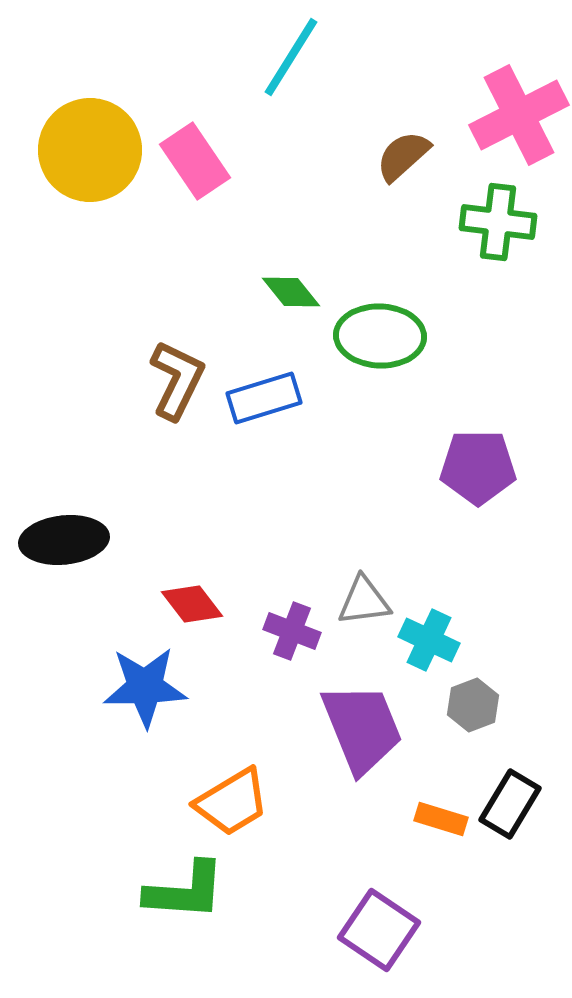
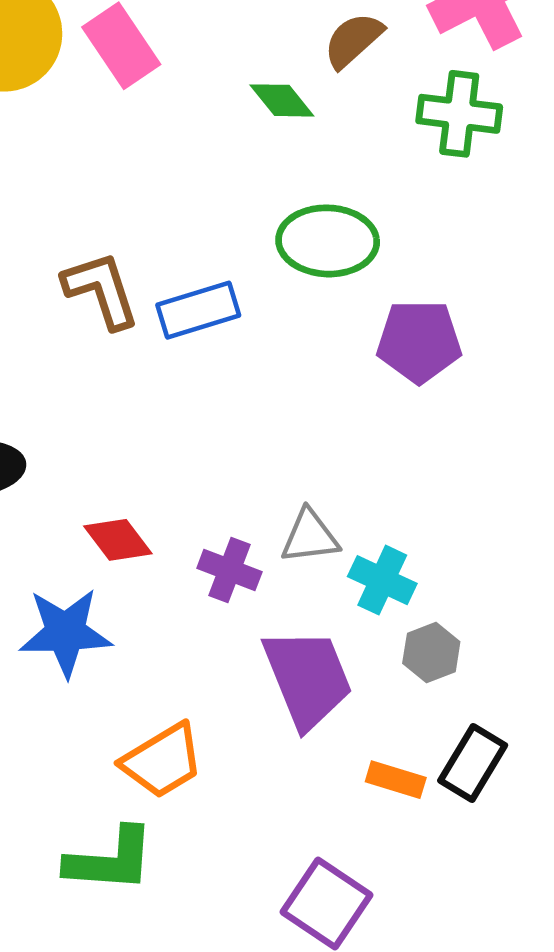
green diamond: (291, 292) -> (282, 100), moved
brown L-shape: (177, 380) -> (101, 290), turned -44
purple pentagon: (478, 467) -> (419, 341), moved

